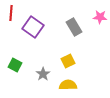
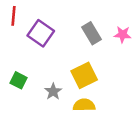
pink star: (100, 17) -> (123, 34), moved
yellow square: (68, 61) -> (84, 75), size x1.5

